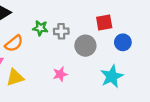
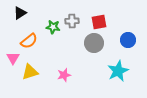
red square: (104, 22) -> (99, 22), moved
gray cross: (61, 31) -> (72, 21), moved
pink star: (60, 74) -> (64, 75), moved

